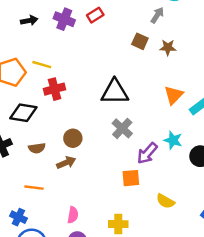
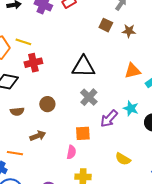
orange triangle: (174, 95) -> (133, 71), turned 30
brown arrow: (66, 163) -> (38, 136), moved
orange square: (131, 178) -> (83, 133), moved
orange line: (34, 188) -> (15, 153), moved
pink semicircle: (73, 215) -> (71, 152), moved

